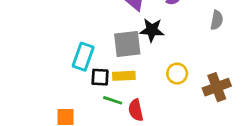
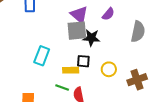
gray semicircle: (217, 20) -> (138, 32), size x1.5
gray square: (127, 44) -> (77, 31), moved
black square: (100, 77) -> (83, 61), moved

